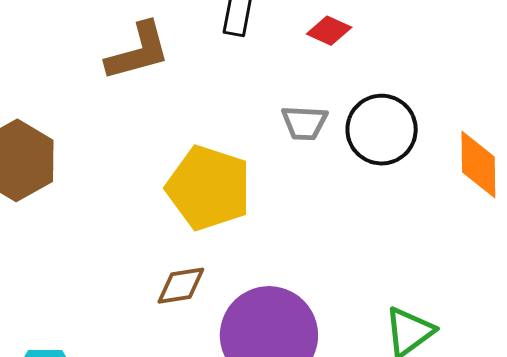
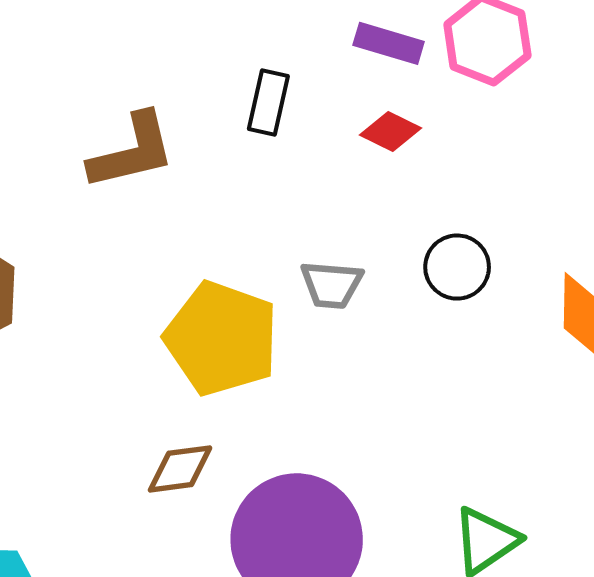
gray trapezoid: (304, 123) -> (332, 285), moved
black circle: (382, 130) -> (457, 267), size x0.7

